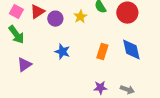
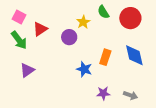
red triangle: (37, 12) -> (40, 29), moved
purple circle: (55, 19) -> (69, 37), moved
blue star: (62, 52) -> (84, 69), moved

